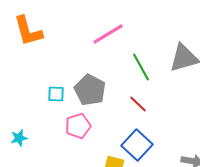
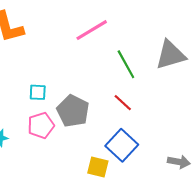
gray pentagon: (90, 90) -> (73, 111), moved
pink pentagon: (78, 126) -> (41, 125), moved

